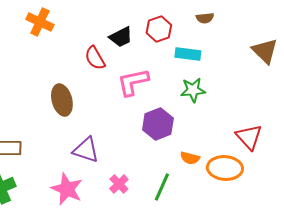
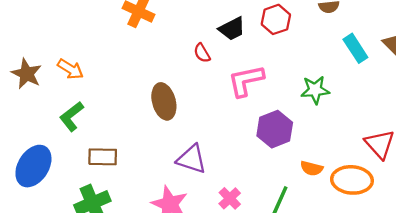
cyan rectangle: (188, 54) -> (355, 48), moved, turned 50
red semicircle: (95, 58) -> (202, 53), size x0.7

